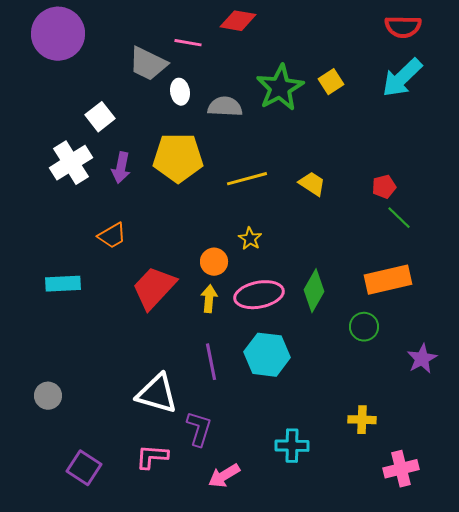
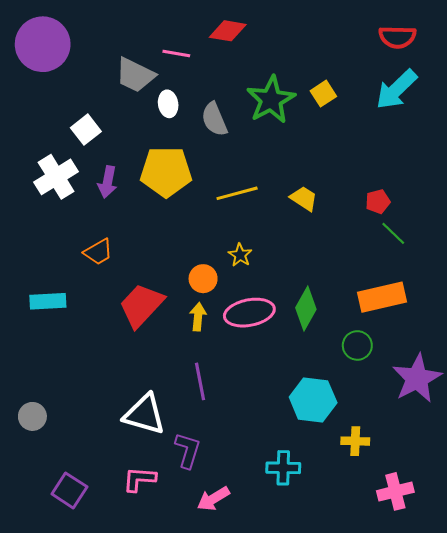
gray semicircle: (225, 107) -> (214, 119), turned -116
cyan hexagon: (267, 355) -> (313, 400), moved
purple star: (422, 359) -> (417, 378), size x1.6

